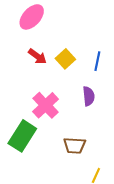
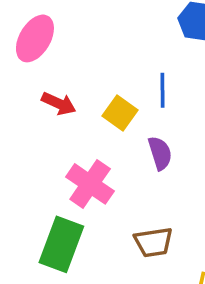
yellow square: (65, 59) -> (120, 113), moved

